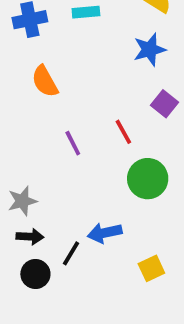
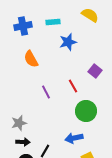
blue star: (150, 50) -> (68, 42), moved
blue arrow: (105, 233) -> (74, 138), moved

